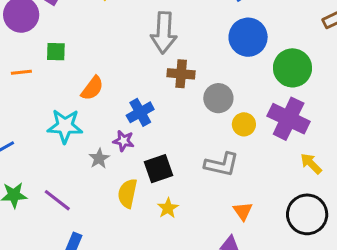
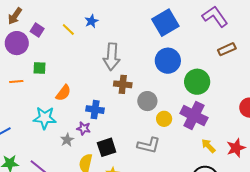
blue cross: (140, 112) -> (95, 110), turned 36

